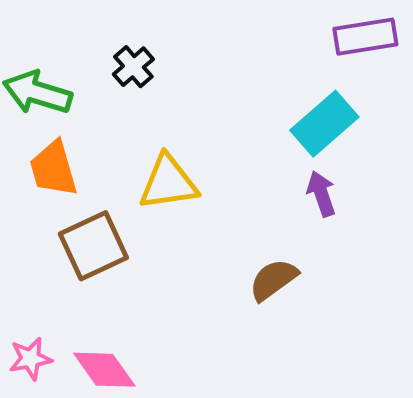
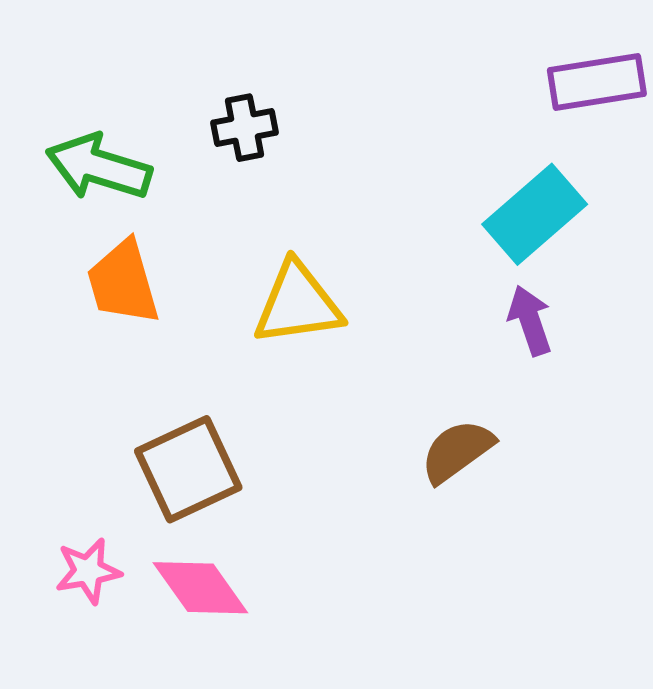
black cross: (133, 67) -> (244, 128), turned 30
brown square: (93, 246) -> (188, 469), moved

